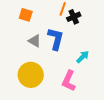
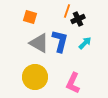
gray triangle: (35, 41) -> (39, 43), size x1.5
cyan arrow: (83, 57) -> (85, 43), moved

